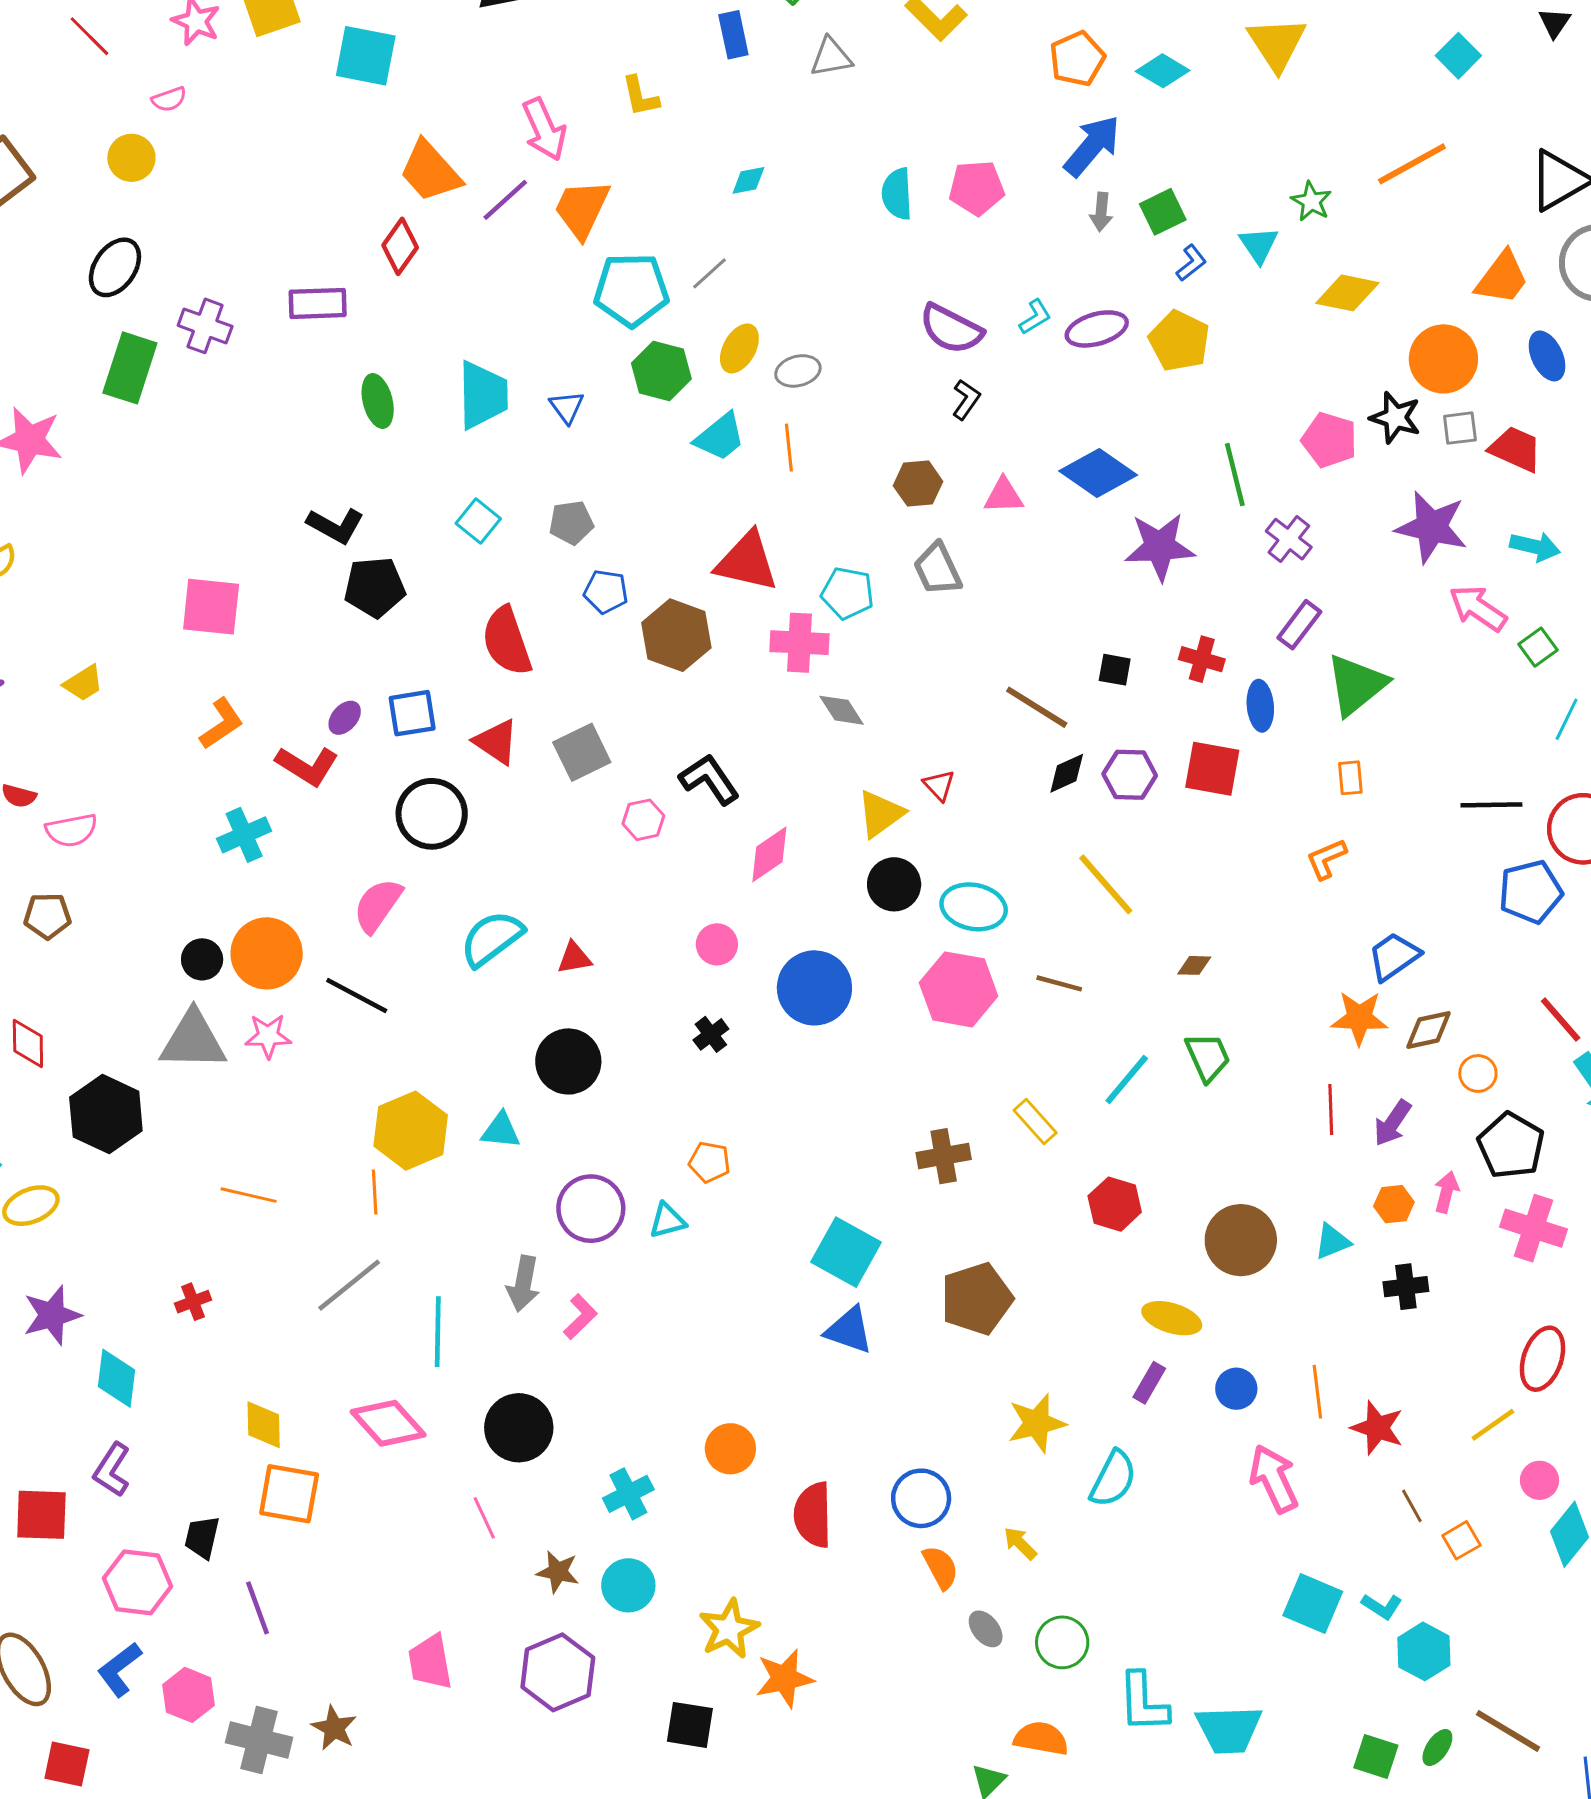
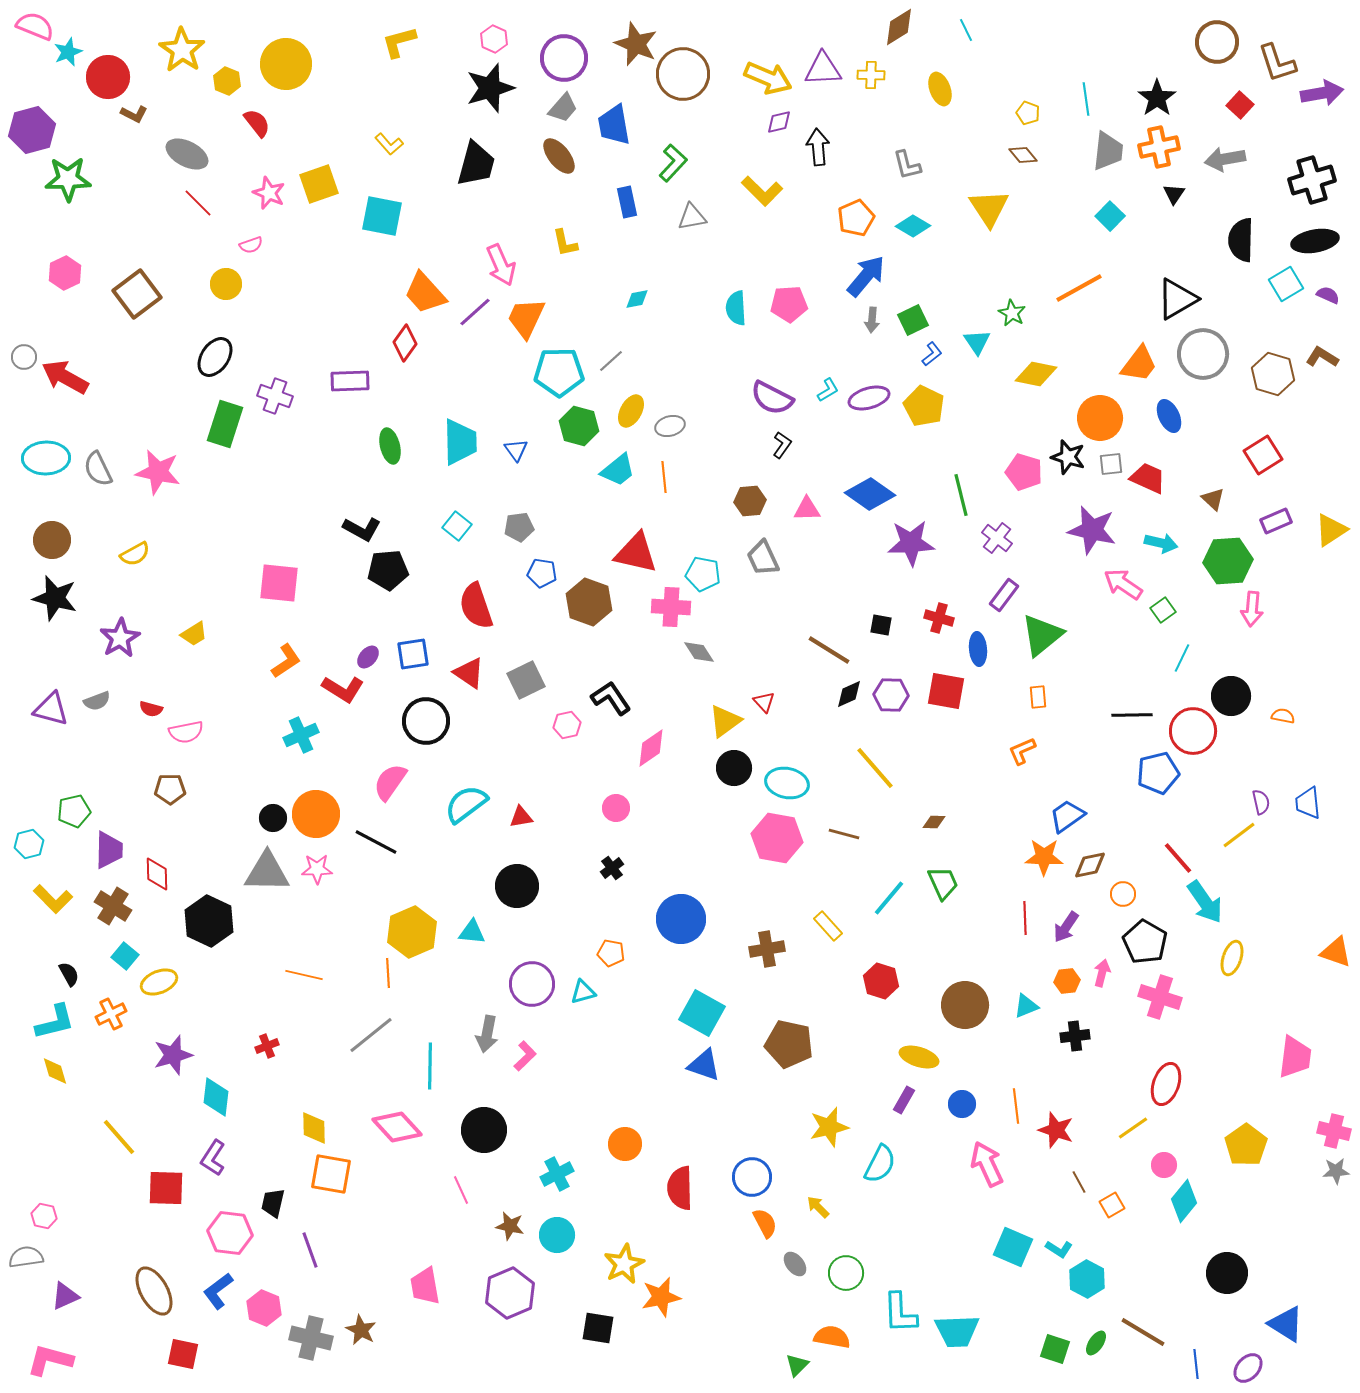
blue circle: (814, 988) -> (681, 919), moved
brown pentagon: (977, 1299) -> (789, 1044), turned 30

